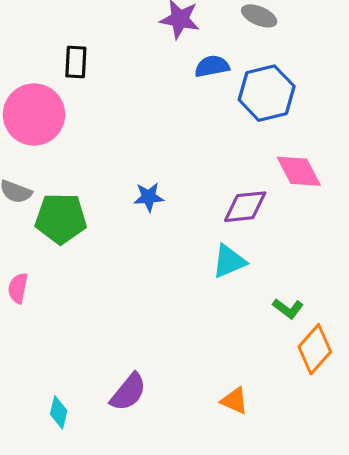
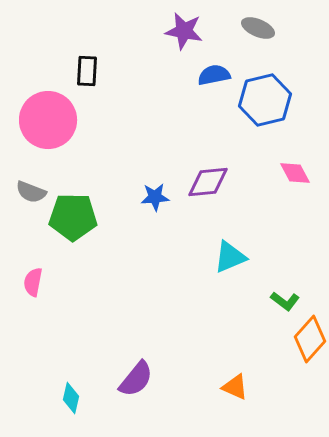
pink diamond: (299, 171) -> (295, 173), size x0.7
purple diamond: (245, 207) -> (208, 182), moved

